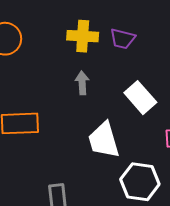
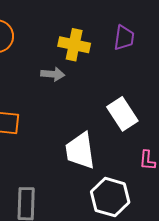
purple trapezoid: (123, 39) -> (124, 38), moved, turned -104
gray arrow: (82, 83) -> (53, 74), moved, turned 90

